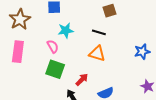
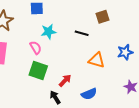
brown square: (109, 11) -> (103, 17), moved
orange triangle: (97, 54) -> (97, 60), moved

